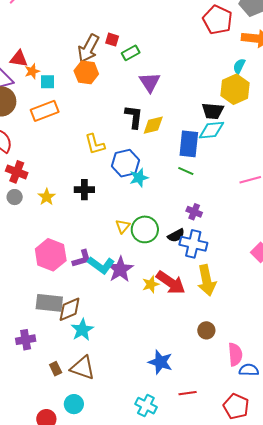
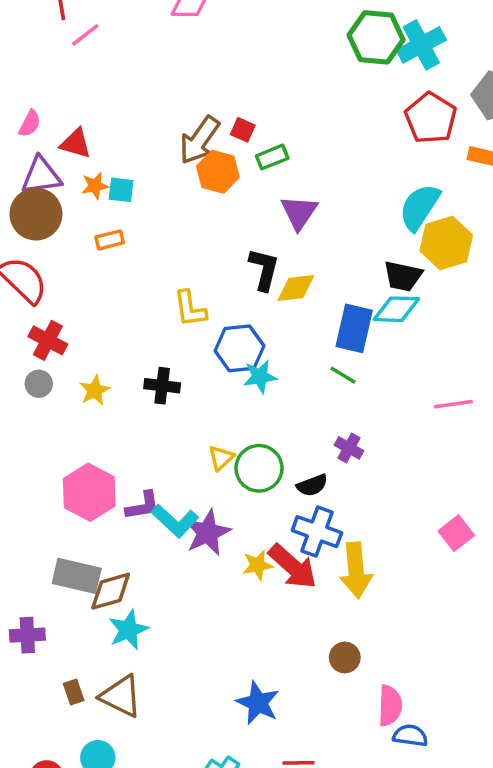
cyan semicircle: (239, 66) -> (419, 207), moved, size x1.8
orange star: (32, 71) -> (95, 186), moved
orange hexagon: (86, 72) -> (218, 172), moved
orange rectangle: (45, 111) -> (110, 240), size x0.6
blue cross: (193, 244) -> (317, 532), moved

